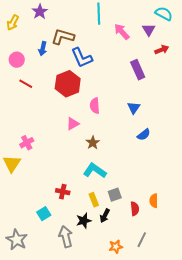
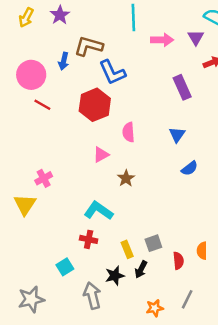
yellow arrow: (13, 23) -> (26, 17), moved
pink arrow: (122, 32) -> (162, 40), turned 132
pink circle: (17, 60) -> (31, 75), size x1.5
cyan L-shape: (95, 171) -> (99, 211), moved
gray star: (17, 240) -> (31, 299), turned 30

